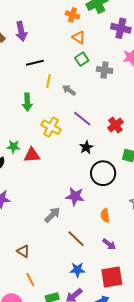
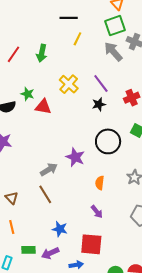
green square: (82, 59) -> (115, 26), size x1.5
gray arrow: (69, 90) -> (113, 52), moved, size x1.5
green arrow: (27, 102) -> (42, 53), moved
black star: (86, 147) -> (99, 104), moved
brown line: (76, 239) -> (45, 194), moved

